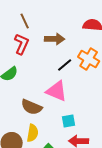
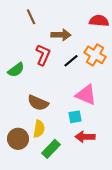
red L-shape: (22, 44) -> (43, 55), moved
pink triangle: (57, 91) -> (86, 95), moved

